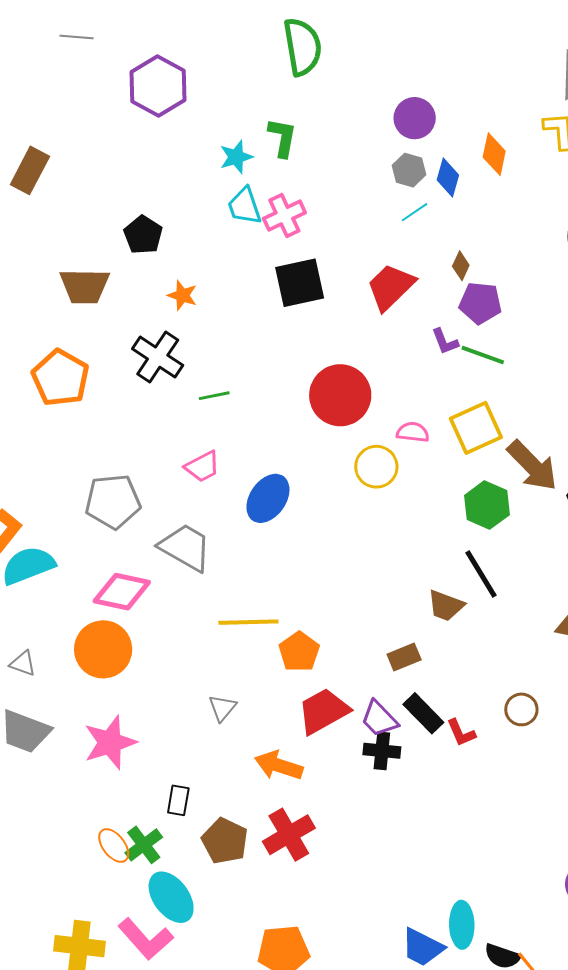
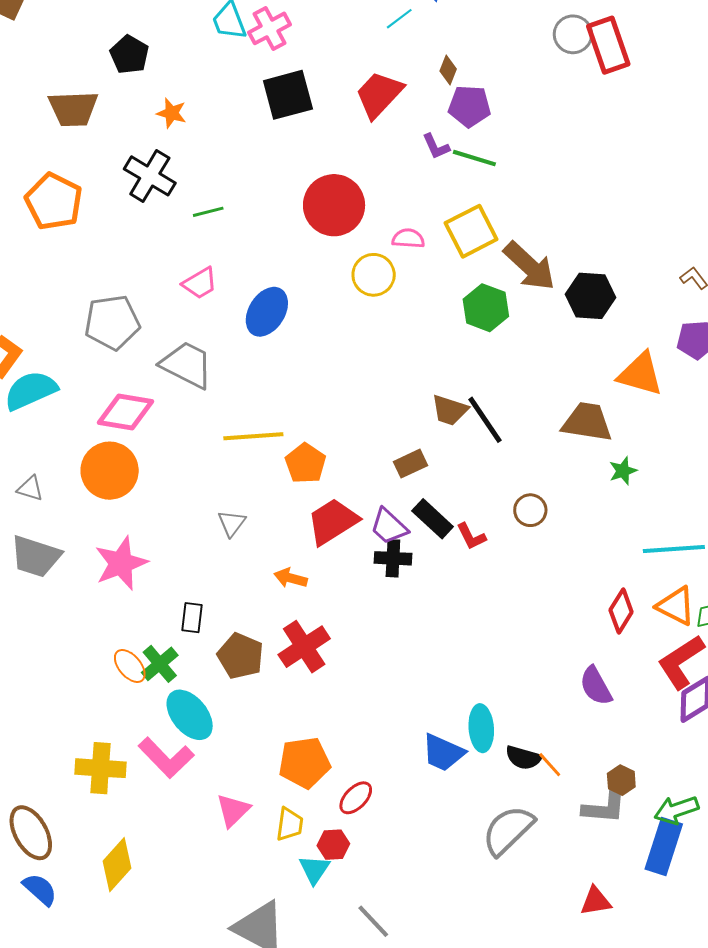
black line: (481, 574) -> (485, 420), moved
orange arrow: (279, 766) -> (291, 578), size x0.7

